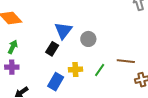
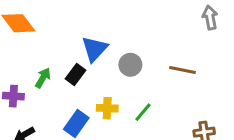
green arrow: (13, 47) -> (43, 78), moved
brown line: (126, 61) -> (182, 70), moved

